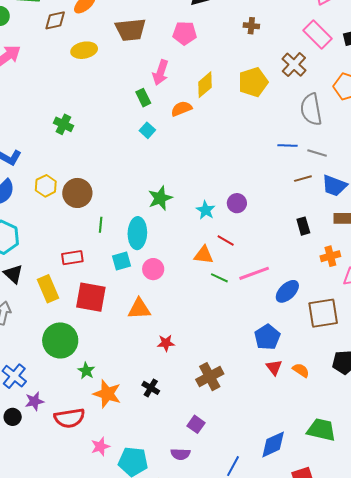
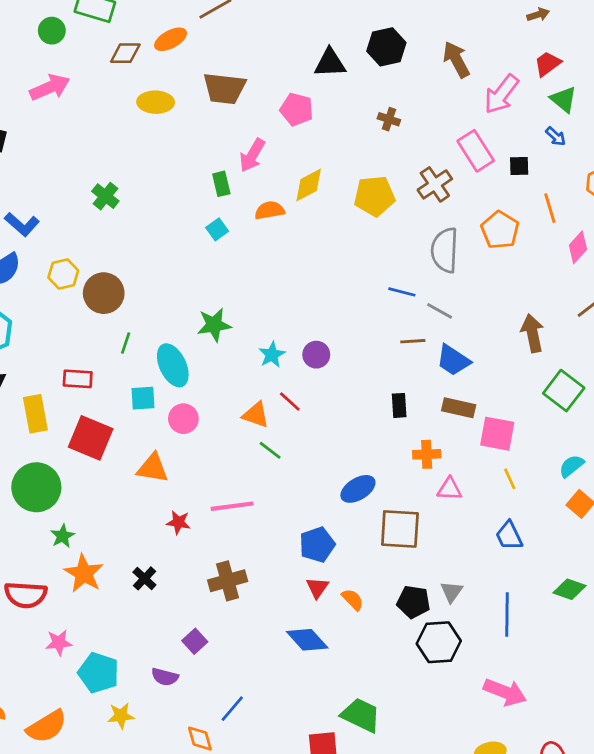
cyan ellipse: (137, 233) -> (173, 365), turned -40
pink line: (254, 273) -> (232, 506), moved
green trapezoid: (321, 430) -> (361, 715), moved
blue diamond: (273, 444) -> (307, 640), moved, turned 60

